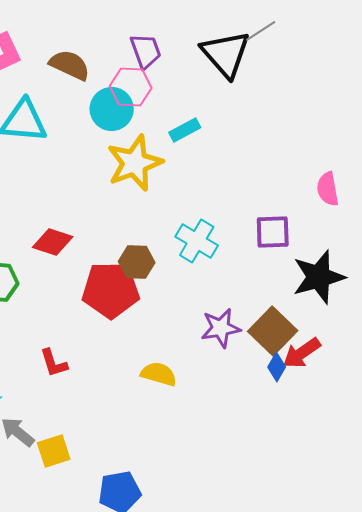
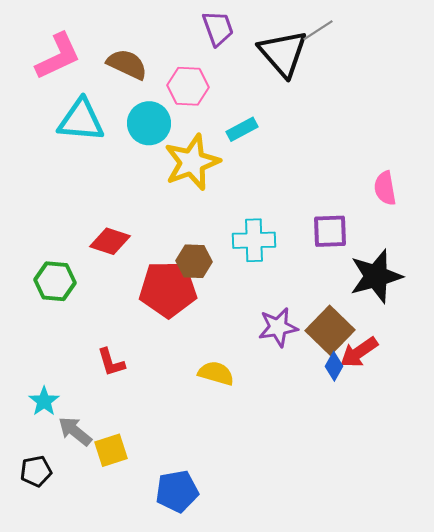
purple trapezoid: (146, 51) -> (218, 28), moved
cyan circle: (112, 109) -> (149, 123), moved
cyan cross: (197, 241) -> (254, 240), turned -33

